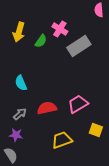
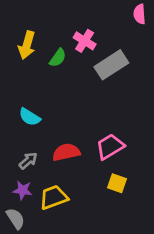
cyan semicircle: (21, 83) -> (30, 117), turned -35
yellow square: (96, 130) -> (117, 183), moved
yellow trapezoid: (62, 140) -> (54, 197), moved

